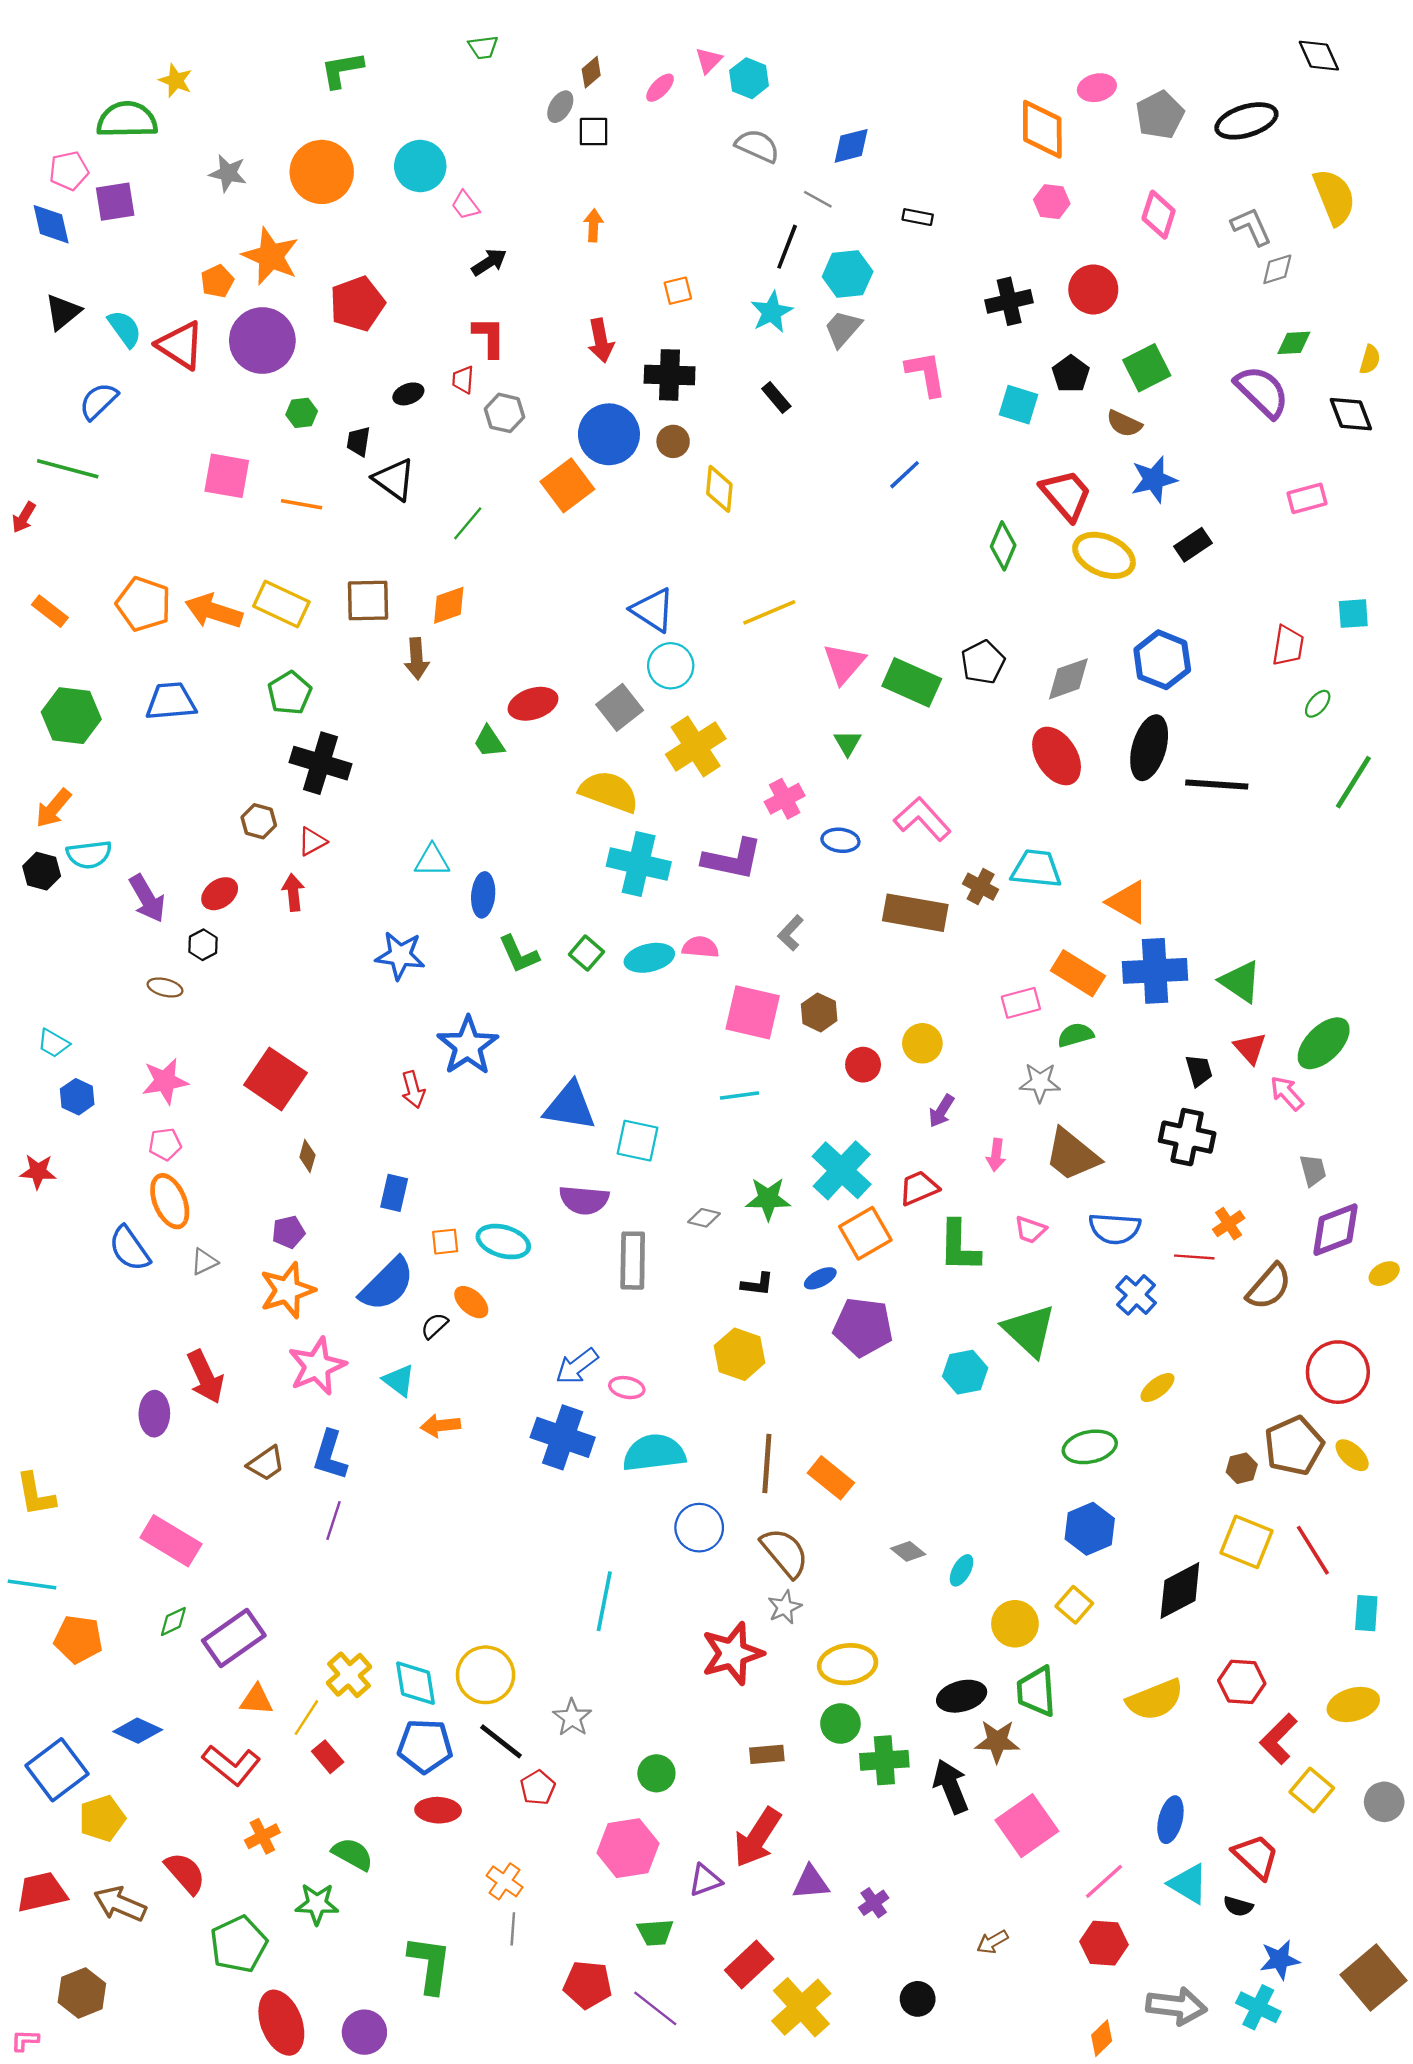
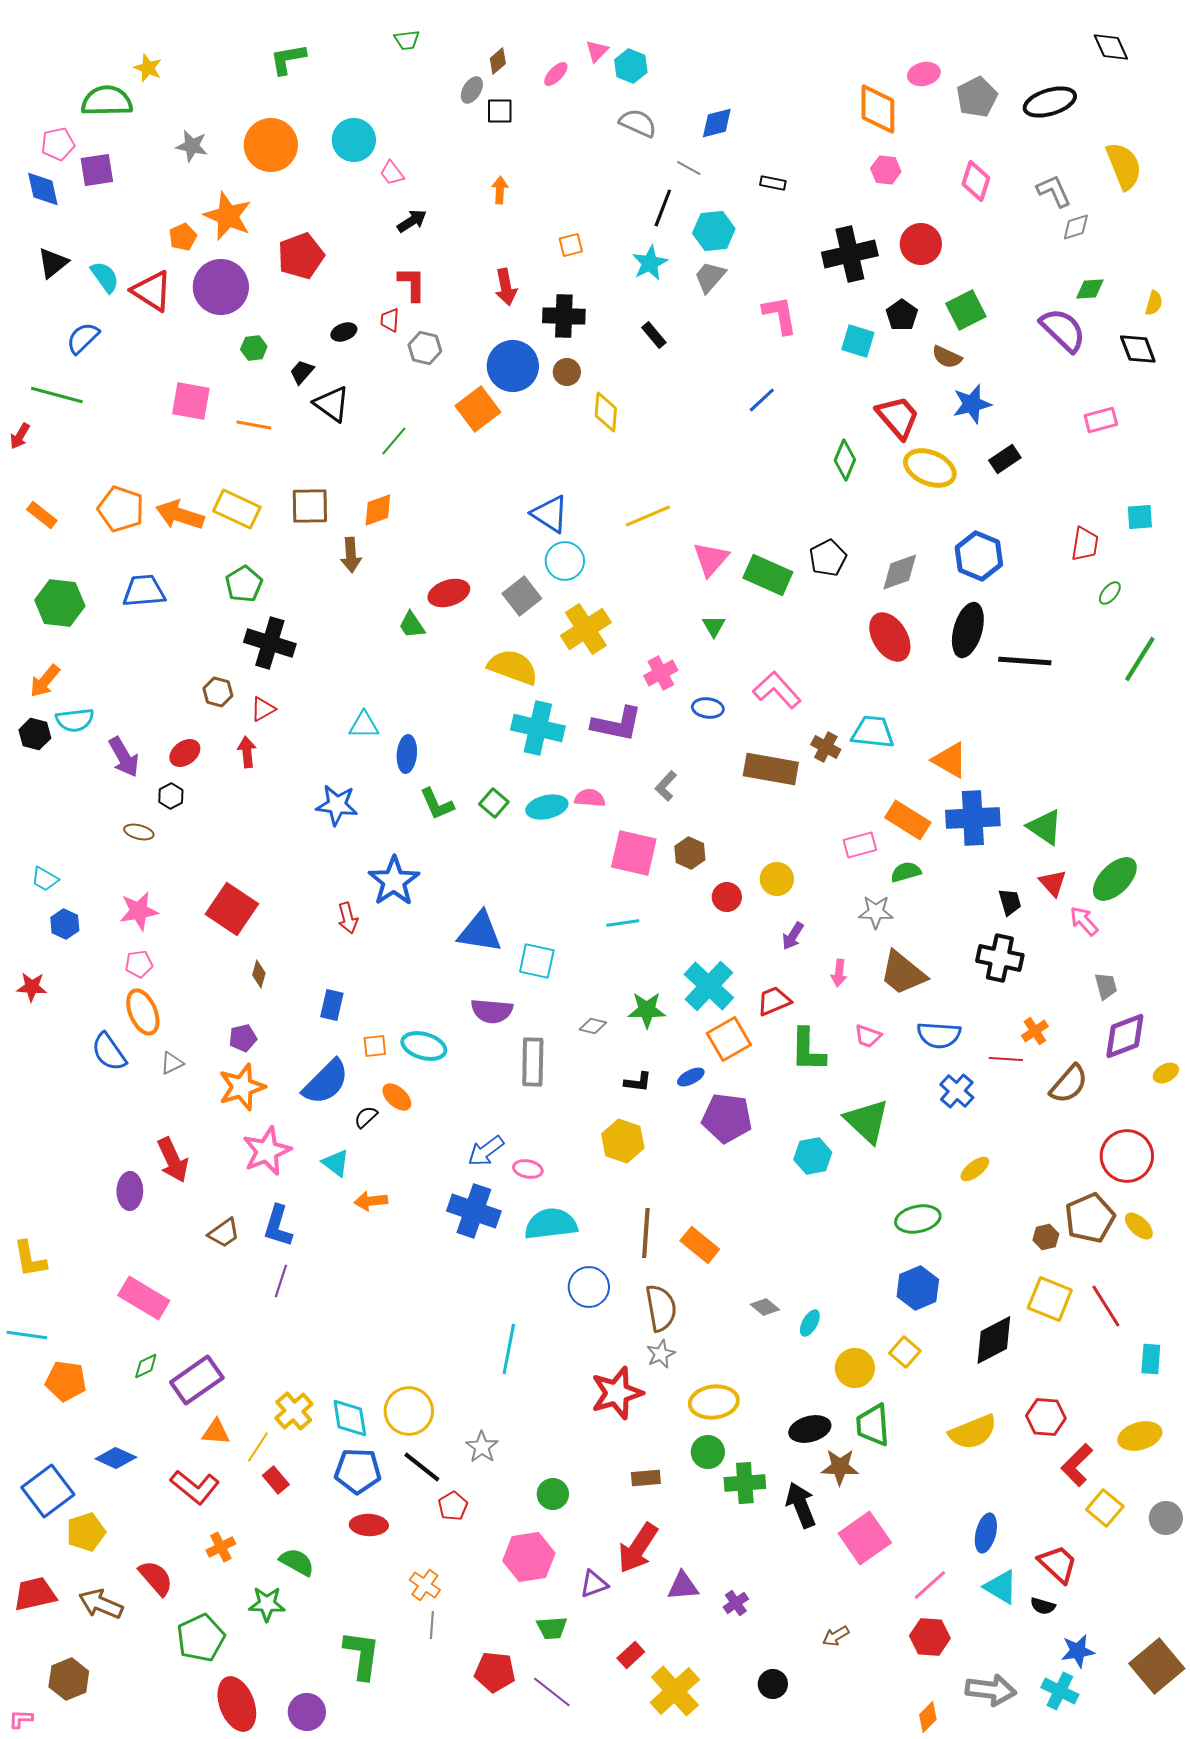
black cross: (1009, 301) -> (850, 254), size x1.4
black trapezoid: (359, 441) -> (302, 372), turned 32
brown semicircle: (785, 1553) -> (661, 1308), turned 30
red rectangle: (749, 1964) -> (631, 1655), size x0.7

